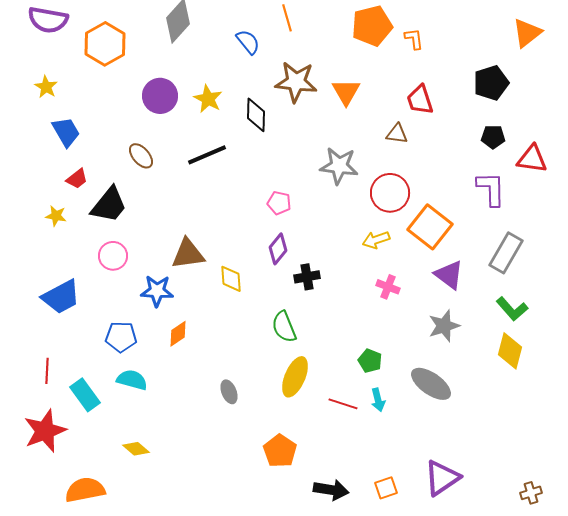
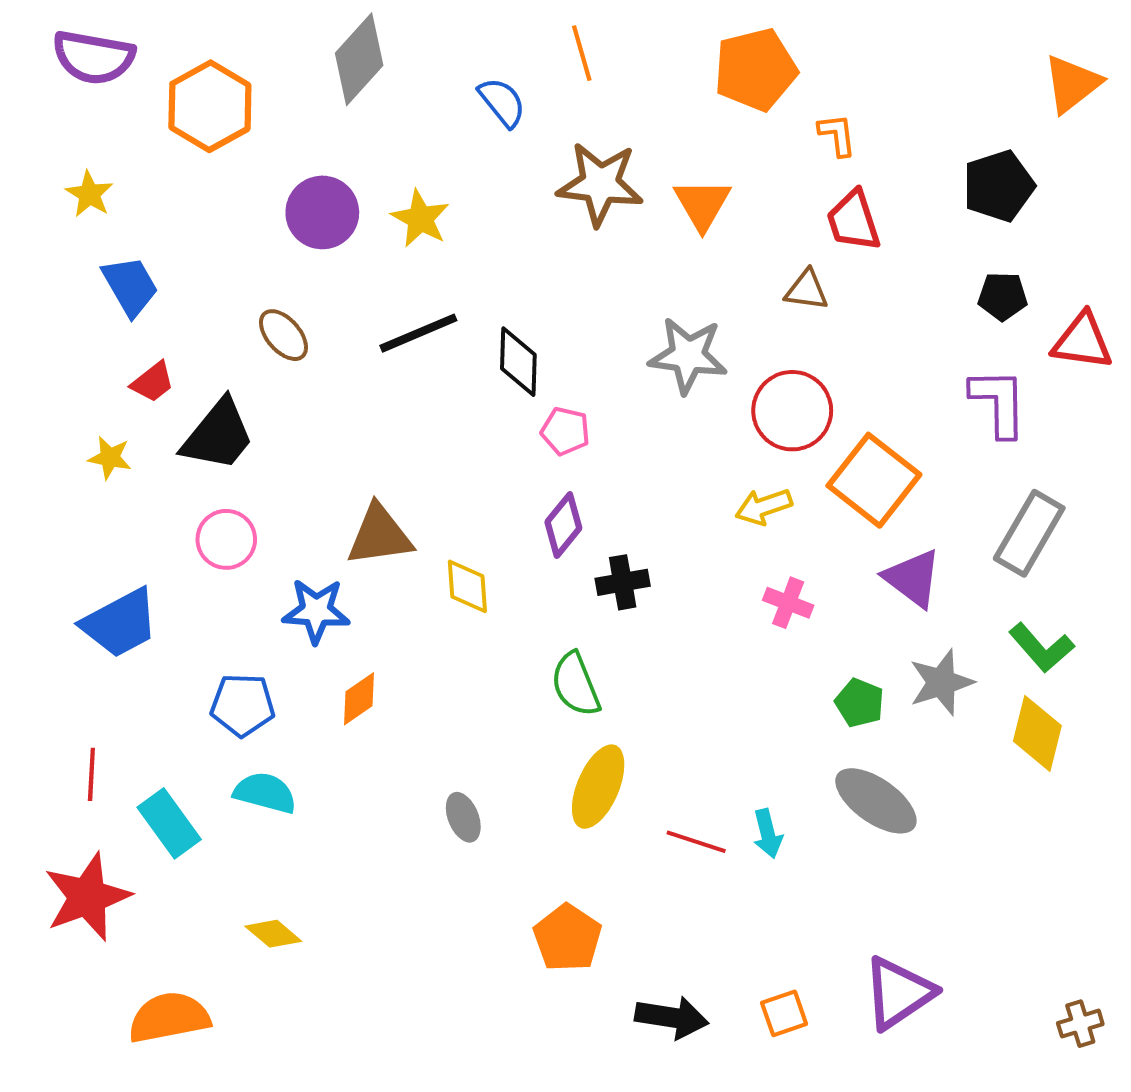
orange L-shape: (414, 39) -> (837, 135), moved
black diamond: (256, 115) -> (518, 362), moved
gray star: (444, 326) -> (941, 682), moved
green pentagon: (370, 361) -> (860, 703), moved

